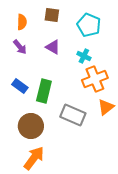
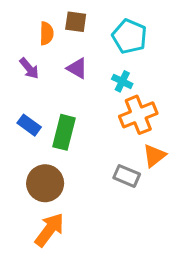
orange semicircle: (22, 22) -> (47, 33), moved
gray rectangle: (73, 115) -> (127, 176), moved, size x0.7

